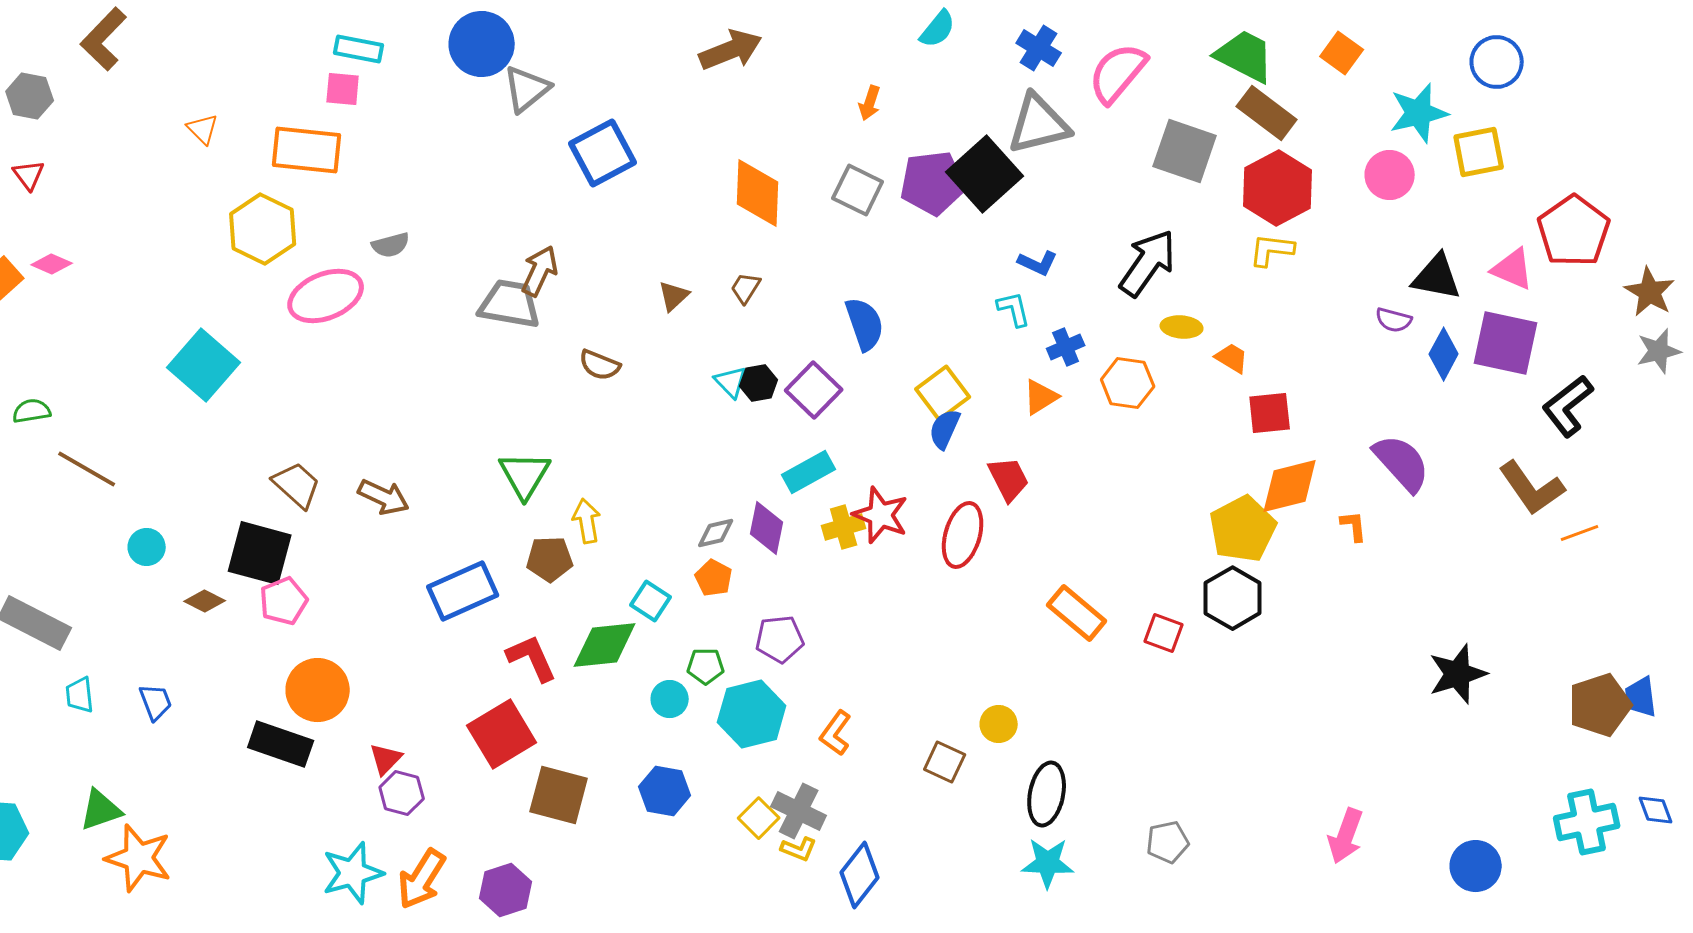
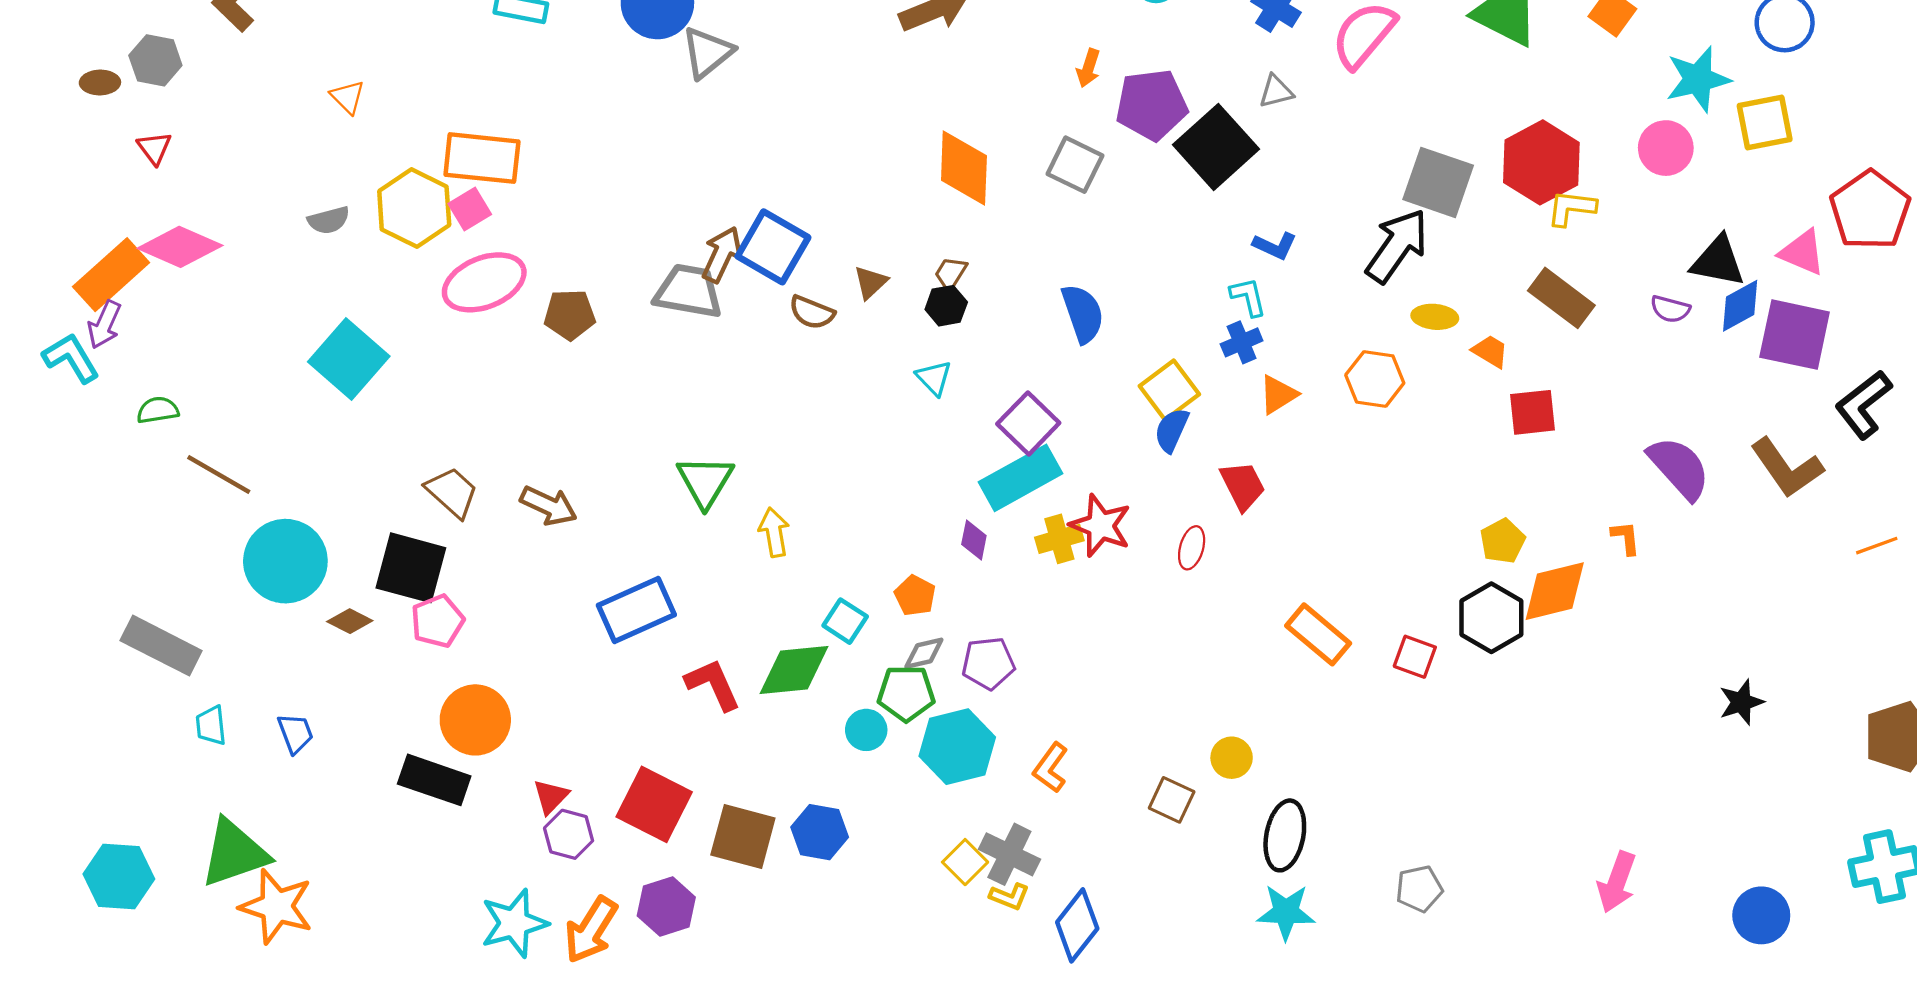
pink square: (343, 89) -> (470, 209), moved, turned -36
brown rectangle: (1267, 113) -> (1561, 298), moved
gray triangle: (1039, 124) -> (1276, 91), size x0.5
orange rectangle: (307, 150) -> (482, 158), moved
gray square: (1185, 151) -> (1438, 182), moved
blue square: (603, 153) -> (773, 247), moved, turned -32
purple pentagon: (933, 183) -> (1152, 105), moved
gray semicircle: (391, 245) -> (329, 220), moved
yellow L-shape: (1272, 250) -> (1571, 208), moved
pink diamond: (52, 264) -> (180, 247), size x1.8
blue cross: (1066, 347) -> (1242, 342), moved
blue diamond: (1444, 354) -> (1740, 306), moved, turned 33
brown semicircle: (600, 365) -> (812, 312), moved
black hexagon: (759, 383) -> (946, 306), moved
purple square: (814, 390) -> (1028, 423), moved
cyan rectangle: (809, 472) -> (1021, 478), size x1.4
orange diamond: (1290, 486) -> (1555, 591), moved
brown L-shape: (1532, 488) -> (1787, 468), moved
purple diamond: (767, 528) -> (974, 540), size x0.7
yellow pentagon: (1243, 529) -> (1503, 541), size x0.6
gray diamond: (716, 533) -> (924, 653), moved
red ellipse: (963, 535) -> (1192, 548), size x0.6
cyan circle: (147, 547) -> (285, 561), size x2.0
brown pentagon: (550, 559) -> (570, 315), moved
green pentagon: (706, 666) -> (906, 693), size x1.4
black star: (1458, 674) -> (1741, 702), size x0.7
red square: (502, 734) -> (654, 804), moved, turned -32
blue hexagon: (665, 791) -> (820, 832), moved
green triangle: (101, 810) -> (234, 853), size x1.5
purple hexagon: (506, 890) -> (666, 906), moved

